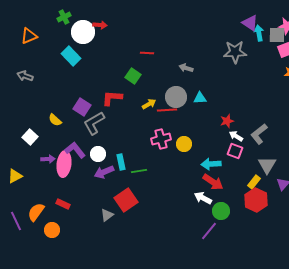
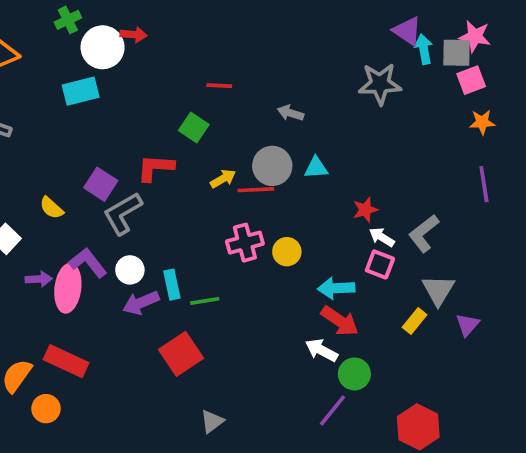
cyan rectangle: (71, 56) -> (81, 91), turned -60
red hexagon: (256, 200) -> (418, 427), moved
red rectangle: (63, 204) -> (66, 361), size x1.6
gray triangle: (107, 215) -> (212, 421), moved

